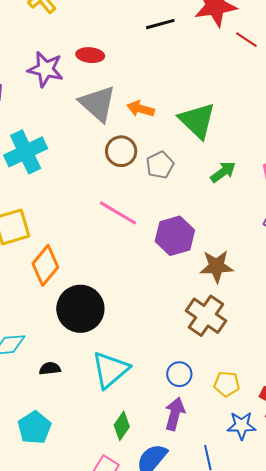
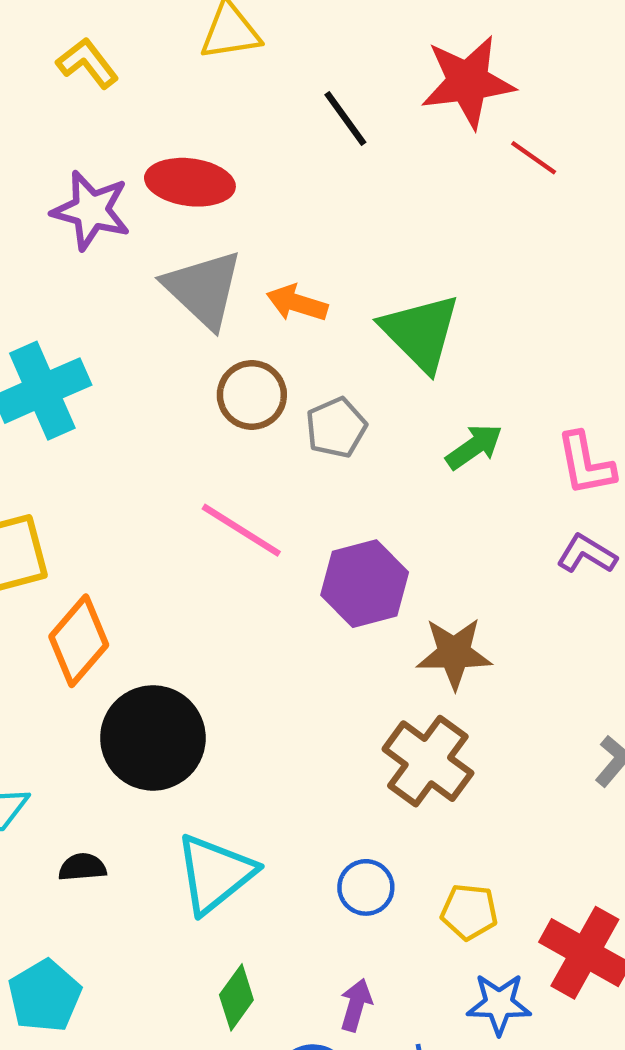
black line: (160, 24) -> (345, 119), turned 68
red ellipse: (90, 55) -> (190, 182), size x1.4
purple arrow: (175, 414) -> (356, 1005), moved, size x0.7

